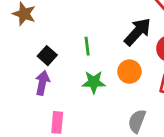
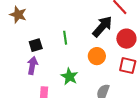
black square: (47, 56) -> (36, 45), turned 32
green star: (94, 82) -> (69, 76), moved, turned 30

